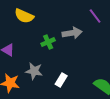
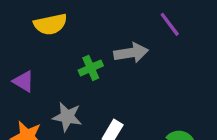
yellow semicircle: (24, 16) -> (50, 24), turned -36

